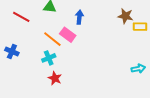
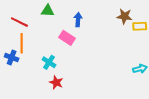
orange line: (52, 39) -> (22, 43), moved, turned 54
cyan cross: (49, 58) -> (49, 62), turned -32

